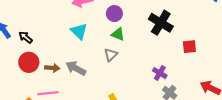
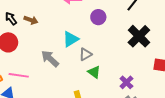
cyan triangle: (79, 31) -> (71, 39), moved, turned 30
green triangle: (118, 34) -> (94, 72), moved
brown arrow: (52, 68) -> (31, 20), moved

